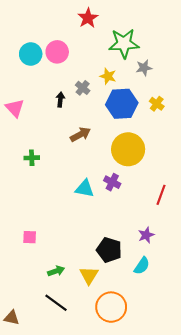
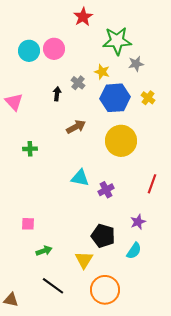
purple cross: (112, 182) -> (106, 190), moved, turned 35
green arrow: (56, 271) -> (44, 251), moved

